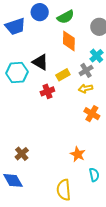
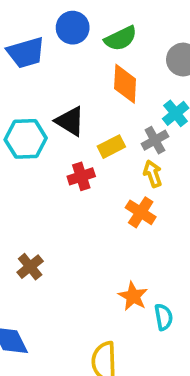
yellow arrow: (86, 88) -> (153, 174), turned 80
orange cross: (92, 114) -> (141, 212), moved
brown cross: (22, 154) -> (30, 267), moved
cyan semicircle: (94, 175) -> (164, 317), moved

